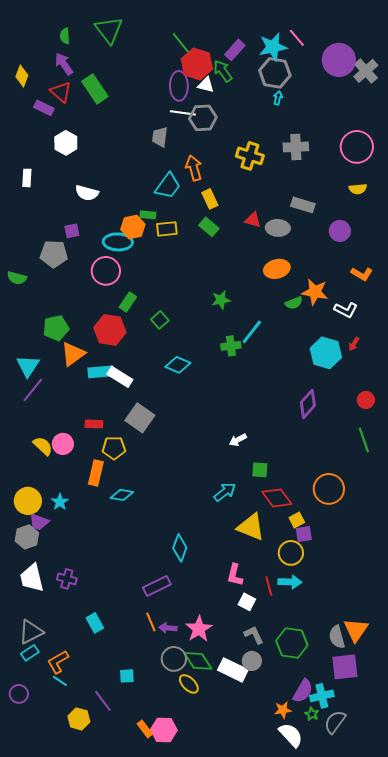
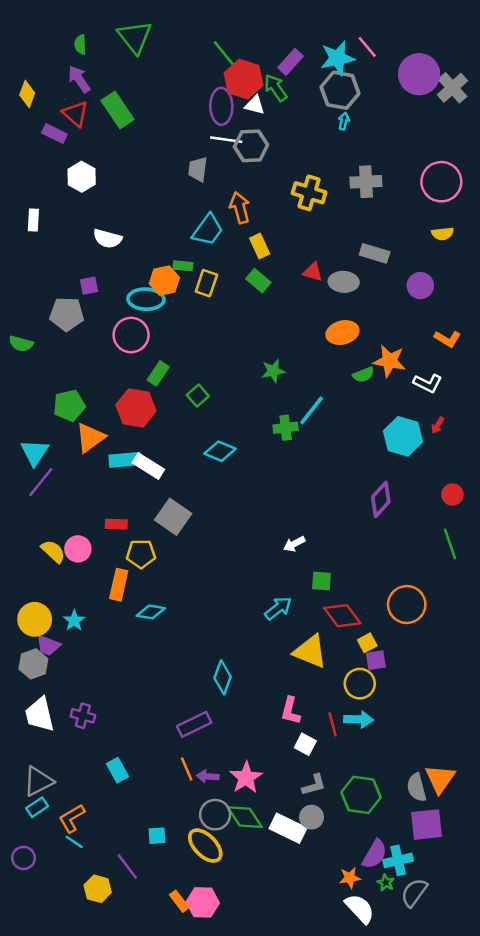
yellow rectangle: (167, 229) -> (206, 283), turned -65
gray L-shape: (254, 635) -> (314, 785), turned 100
yellow ellipse: (189, 684) -> (205, 846), moved, size x1.4

